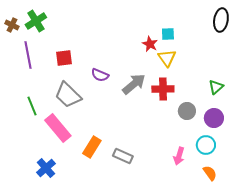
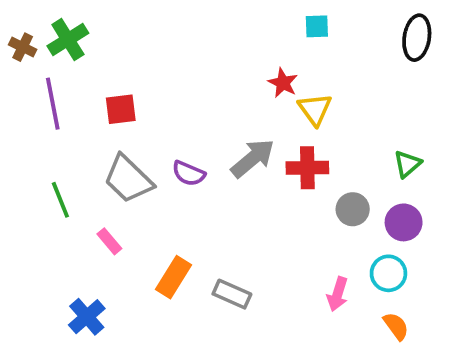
cyan square: (168, 34) -> (317, 26), moved
purple semicircle: (100, 75) -> (189, 173), moved
pink rectangle: (58, 128) -> (109, 241), size x0.5

